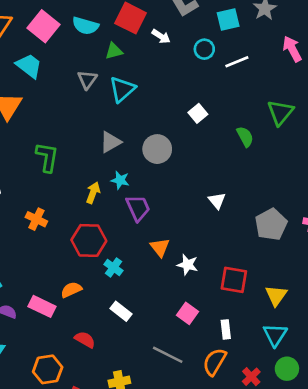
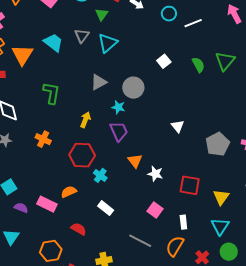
green triangle: (114, 51) -> (102, 14), turned -40
cyan trapezoid: (29, 66) -> (53, 43), moved
green semicircle: (245, 137) -> (198, 65), moved
cyan star: (120, 180) -> (118, 107), moved

